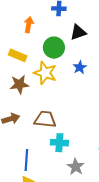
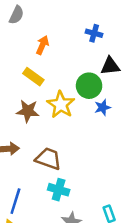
orange arrow: (29, 25) -> (42, 45), moved
green circle: (54, 48) -> (89, 86), moved

